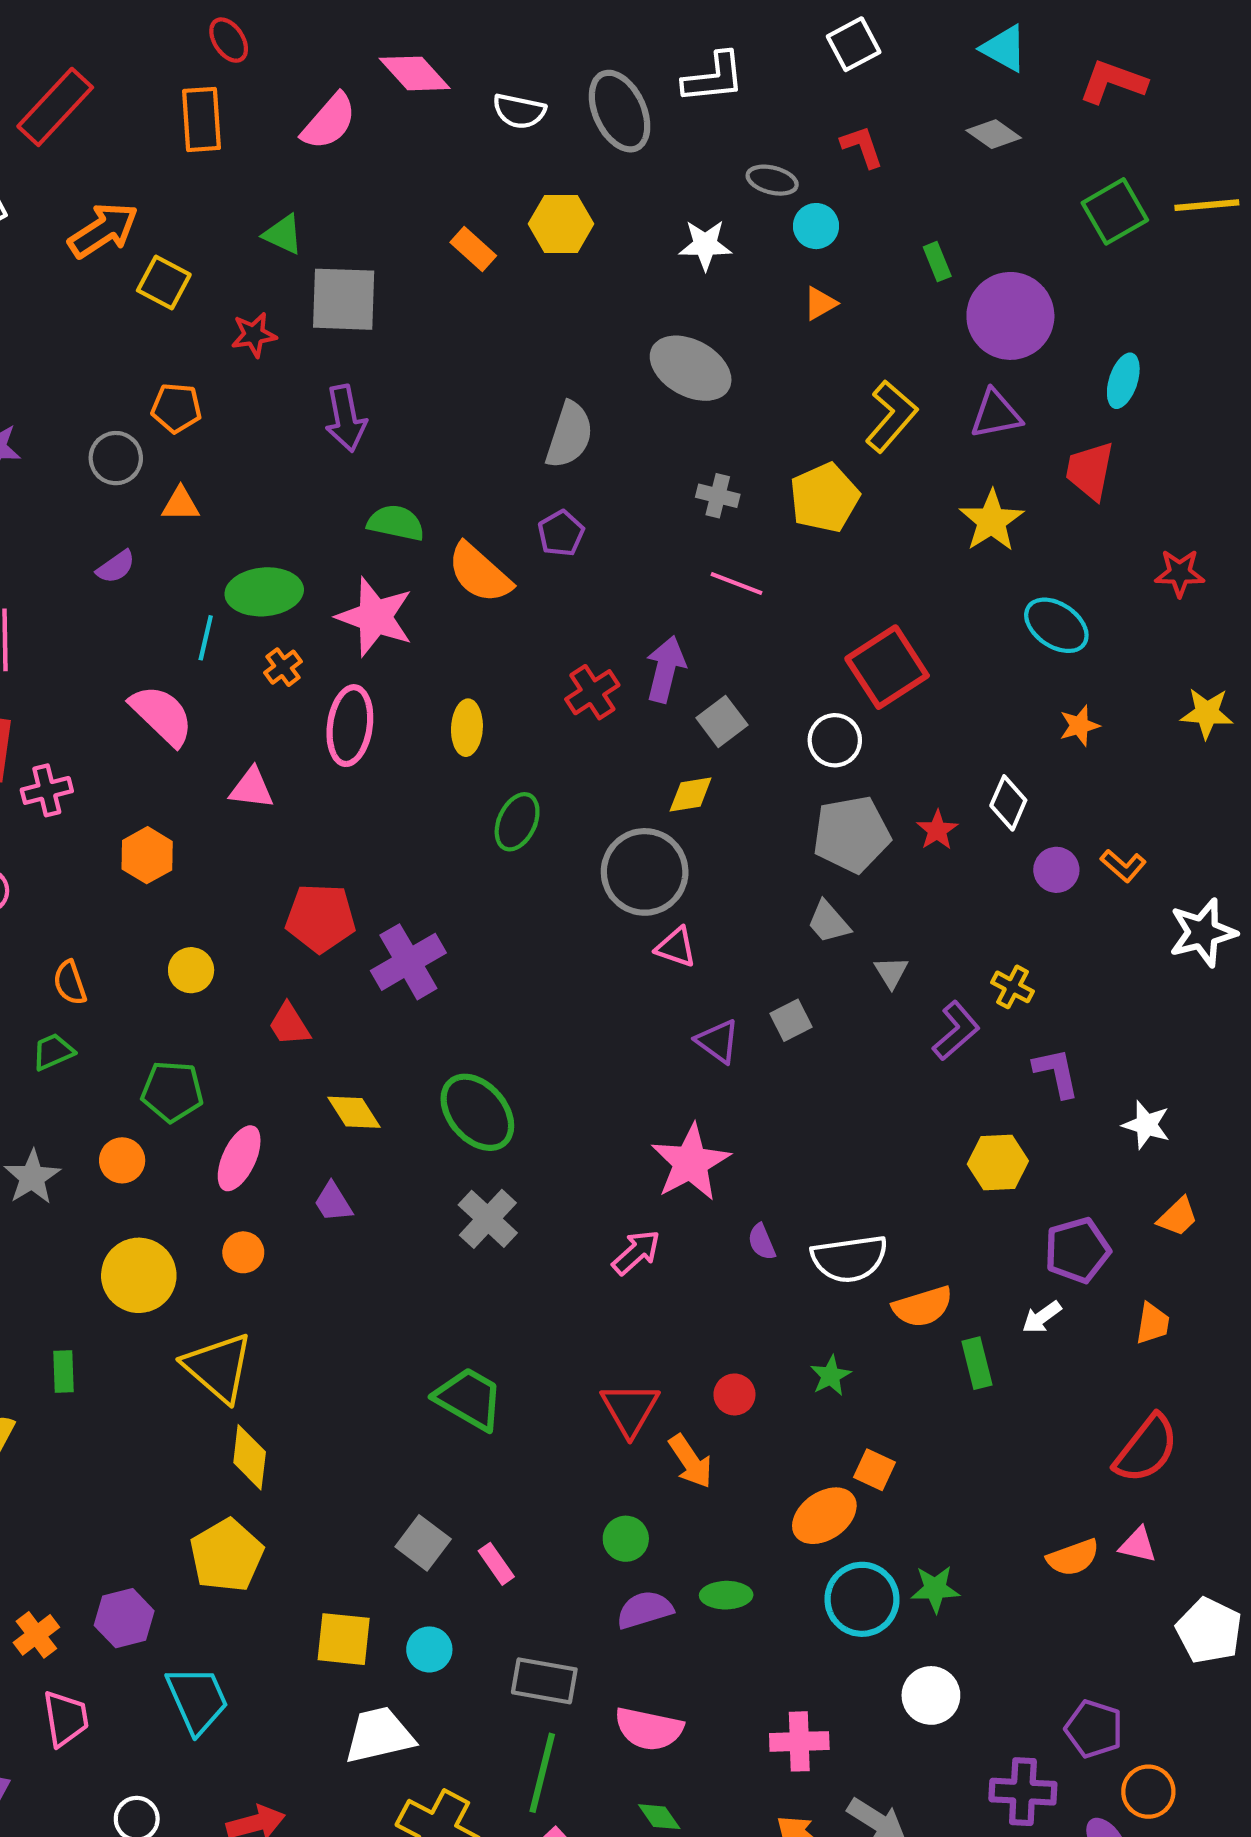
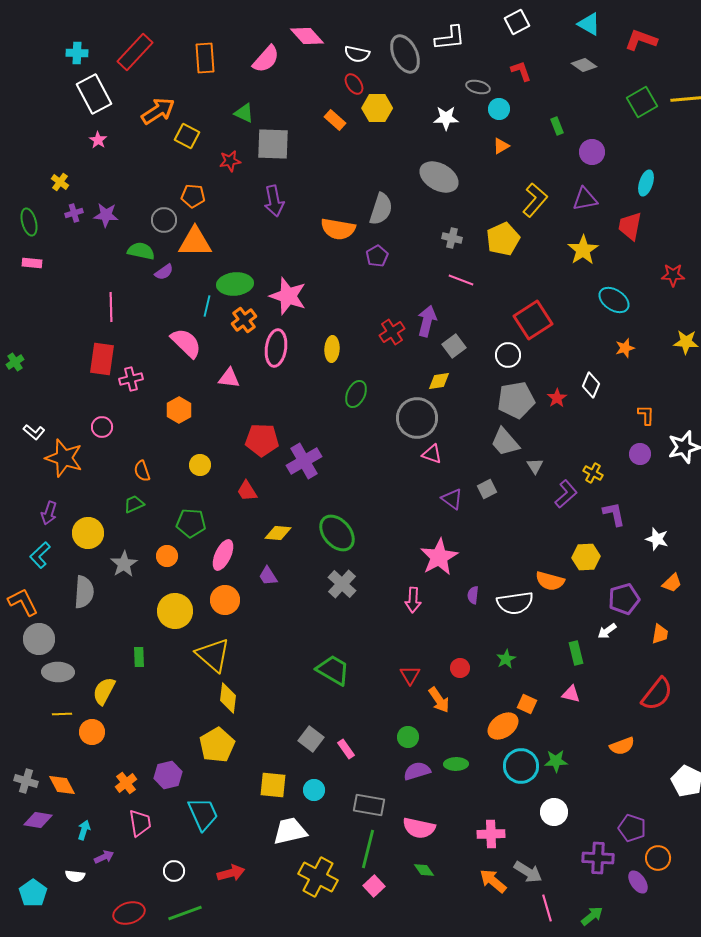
red ellipse: (229, 40) -> (354, 84), moved
purple circle: (1010, 316) -> (592, 152), size x0.6
orange triangle: (181, 504) -> (195, 242), size x1.8
green semicircle: (396, 523) -> (141, 251), moved
orange semicircle: (479, 573) -> (338, 229), moved, turned -32
orange cross: (283, 667) -> (244, 320), size x1.4
orange L-shape: (1123, 866) -> (646, 415), turned -130
purple circle: (1056, 870) -> (640, 454), moved
gray trapezoid: (829, 922) -> (505, 442), size x1.4
yellow diamond: (354, 1112) -> (278, 533), turned -52
purple semicircle: (762, 1242) -> (473, 595), turned 30
orange circle: (243, 1252) -> (225, 600), size x1.5
pink arrow: (636, 1252) -> (413, 600), turned 135
orange semicircle: (923, 1307) -> (550, 581), moved, turned 32
red triangle: (630, 1409) -> (410, 675), size x0.7
pink triangle: (1138, 1545) -> (571, 694), moved

